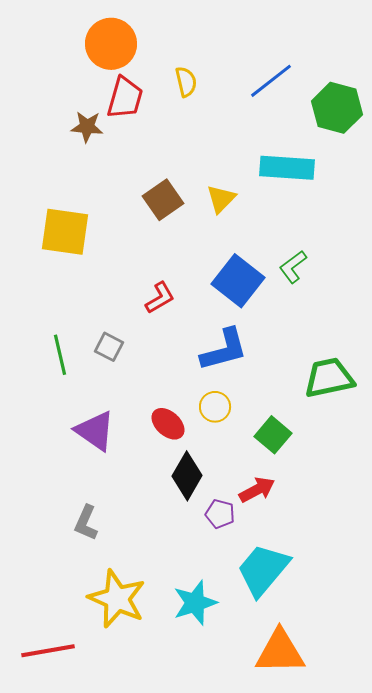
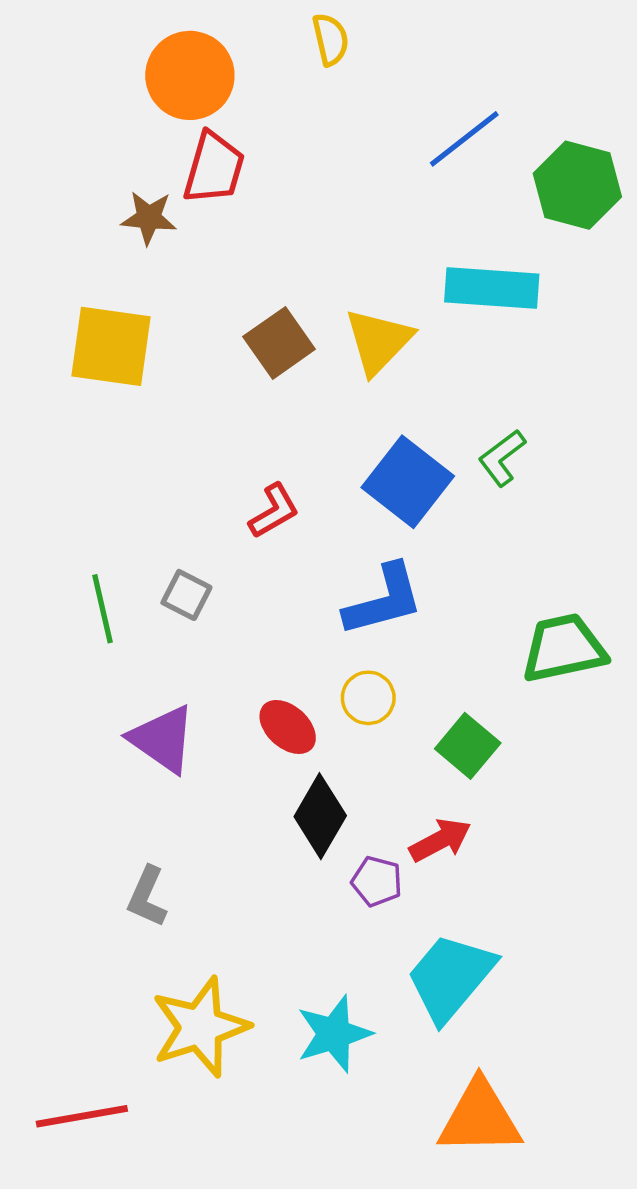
yellow semicircle: (186, 82) -> (331, 39), moved
yellow triangle: (221, 199) -> (379, 341), size x1.4
yellow square: (65, 232) -> (111, 346), moved
yellow star: (117, 599) -> (200, 1027), turned 30

